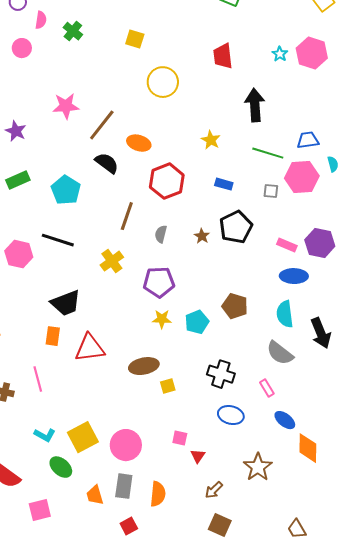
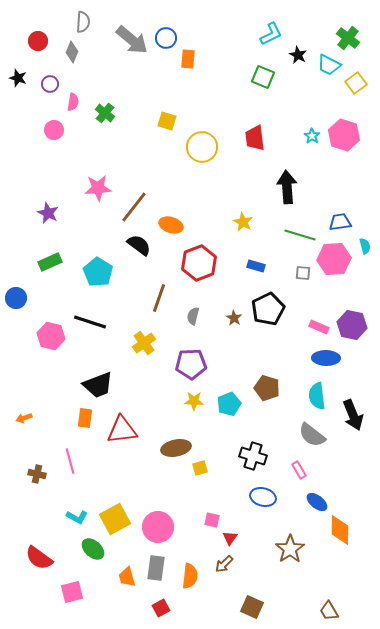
yellow circle: (163, 82) -> (202, 147), moved
brown arrow: (214, 490) -> (224, 564), moved

